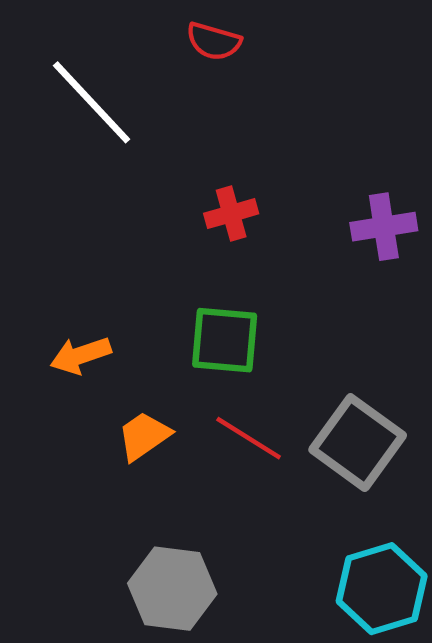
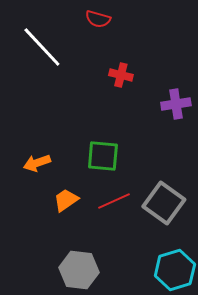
red cross: (231, 214) -> (121, 75), moved, turned 30
red line: (249, 438) -> (114, 201), turned -56

